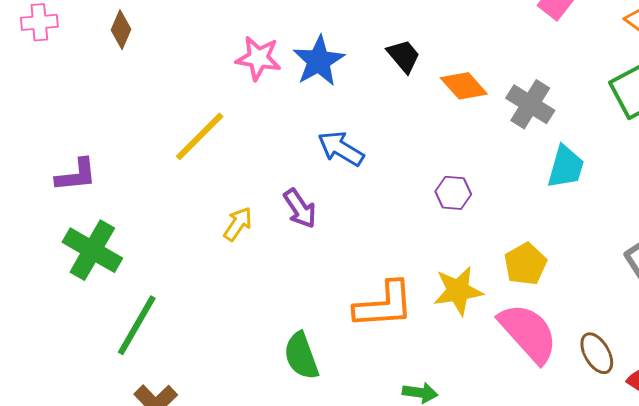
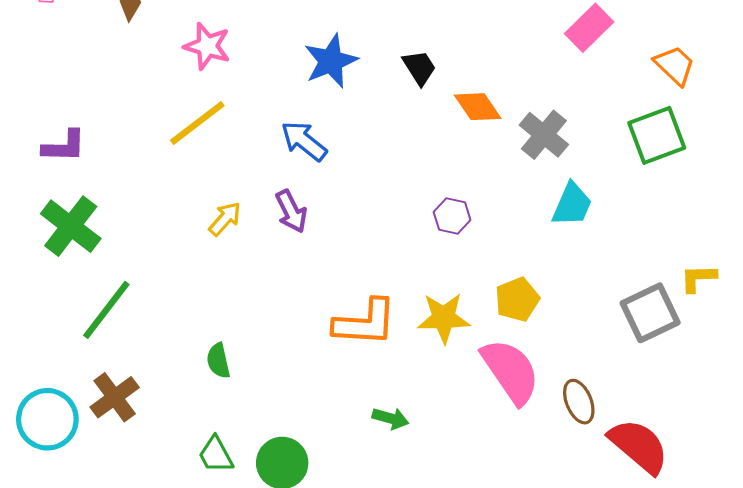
pink star: (258, 58) -> (207, 46), moved
blue arrow: (341, 149) -> (304, 141), moved
green semicircle: (301, 356) -> (218, 361), moved, size x0.7

